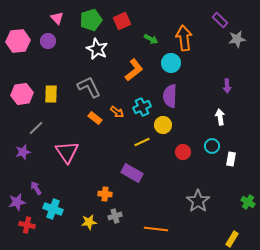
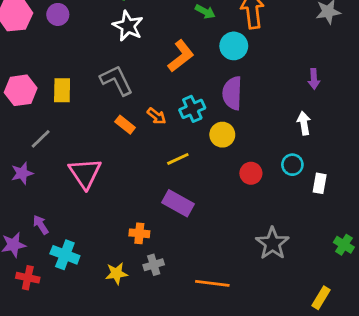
yellow line: (142, 142) -> (178, 159), moved

